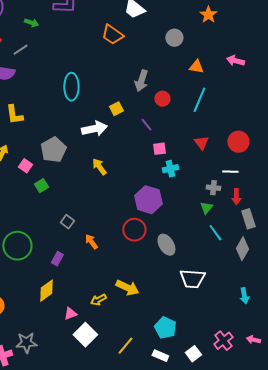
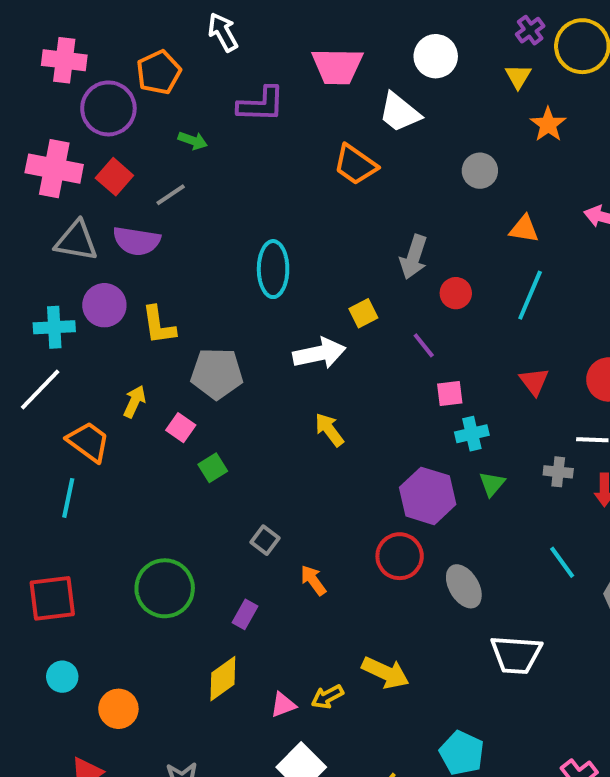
gray pentagon: (53, 150) -> (217, 373), moved, turned 30
green triangle: (206, 208) -> (492, 484), moved
pink triangle: (70, 314) -> (283, 705), moved

